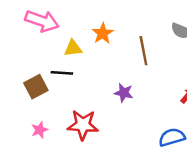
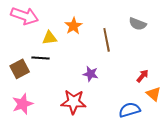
red star: (83, 125) -> (74, 102), moved
pink star: (40, 130) -> (23, 104), size x1.5

